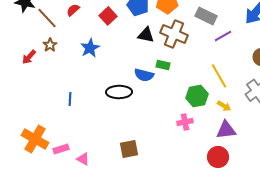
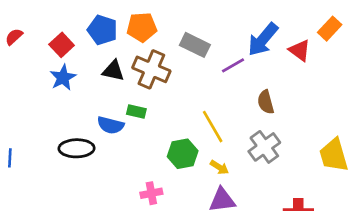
purple line: (223, 36) -> (233, 65), moved
blue star: (90, 48) -> (63, 78), moved
pink cross: (185, 122) -> (151, 193), moved

